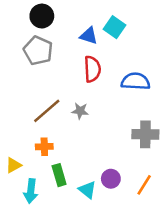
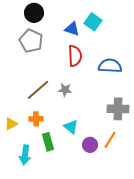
yellow triangle: (13, 165) -> (11, 124), moved
orange line: (144, 185) -> (110, 140), moved
cyan triangle: (87, 190) -> (71, 127), moved

